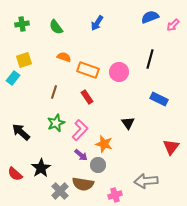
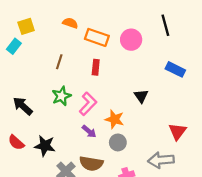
black line: (150, 59) -> (165, 25), turned -30
red rectangle: (87, 97) -> (96, 67), turned 40
red triangle: (171, 147) -> (178, 131), moved
gray circle: (98, 165) -> (118, 142), moved
black star: (41, 168) -> (45, 146), turned -30
red semicircle: (15, 174) -> (16, 142), moved

